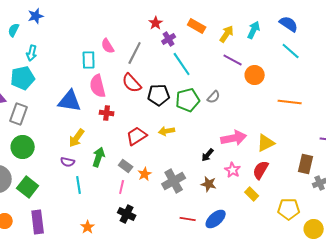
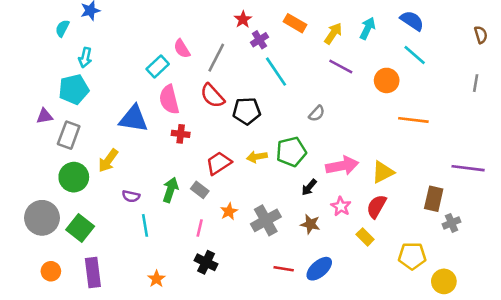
cyan rectangle: (89, 60) -> (158, 66), turned 48
orange circle: (255, 75) -> (387, 80), moved
green pentagon: (188, 100) -> (291, 152), moved
yellow arrow: (77, 138) -> (108, 161), moved
gray rectangle: (126, 166) -> (200, 190), moved

